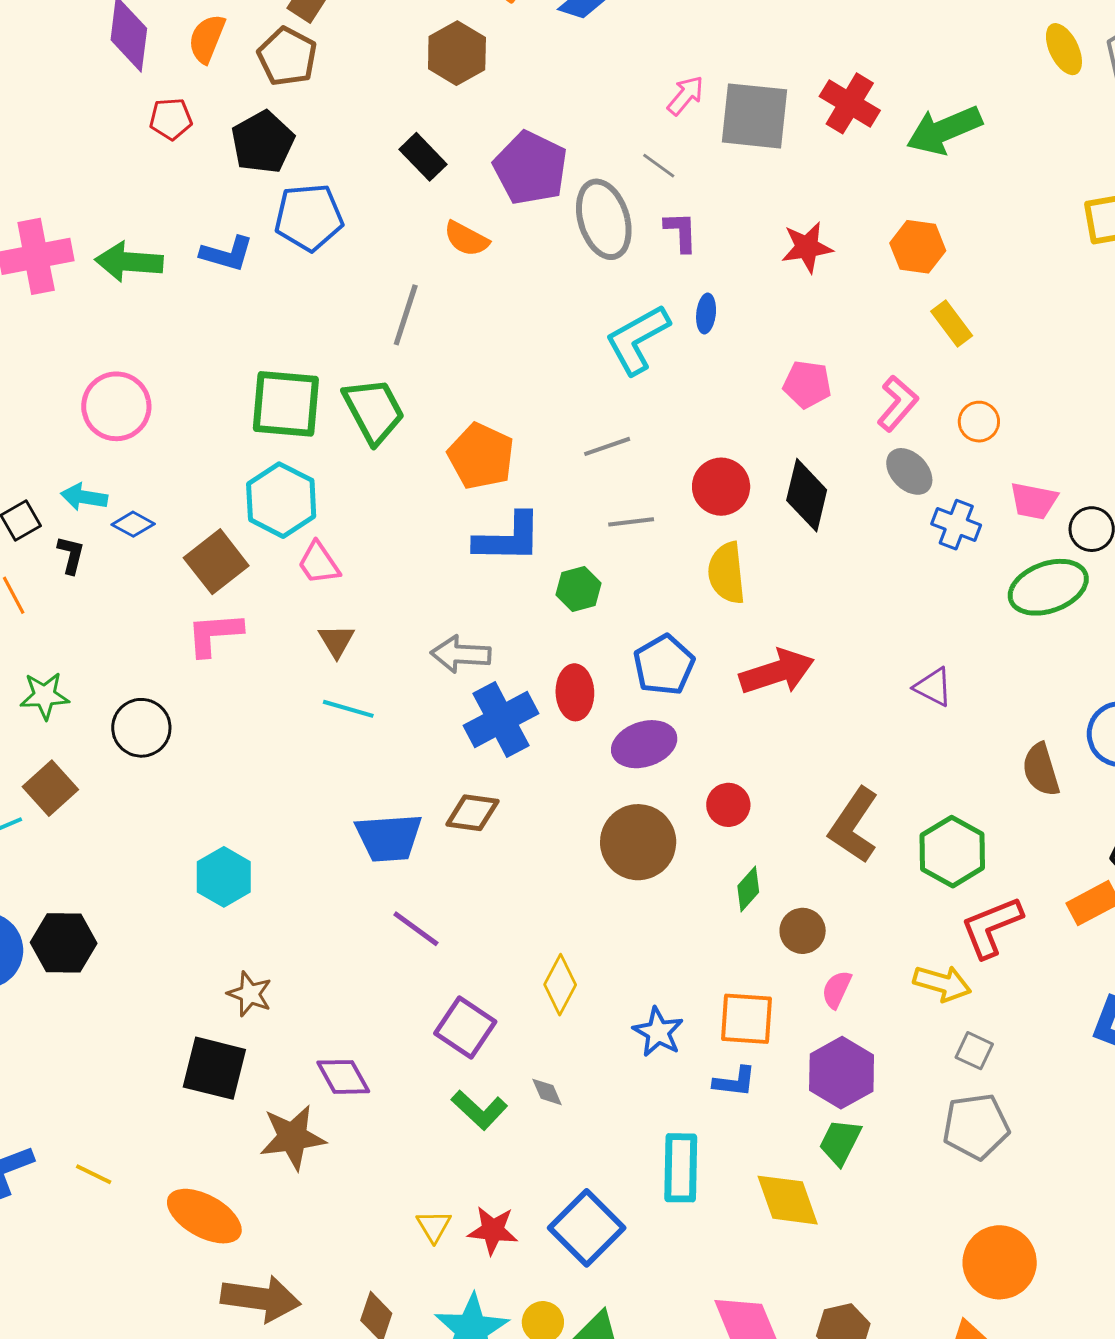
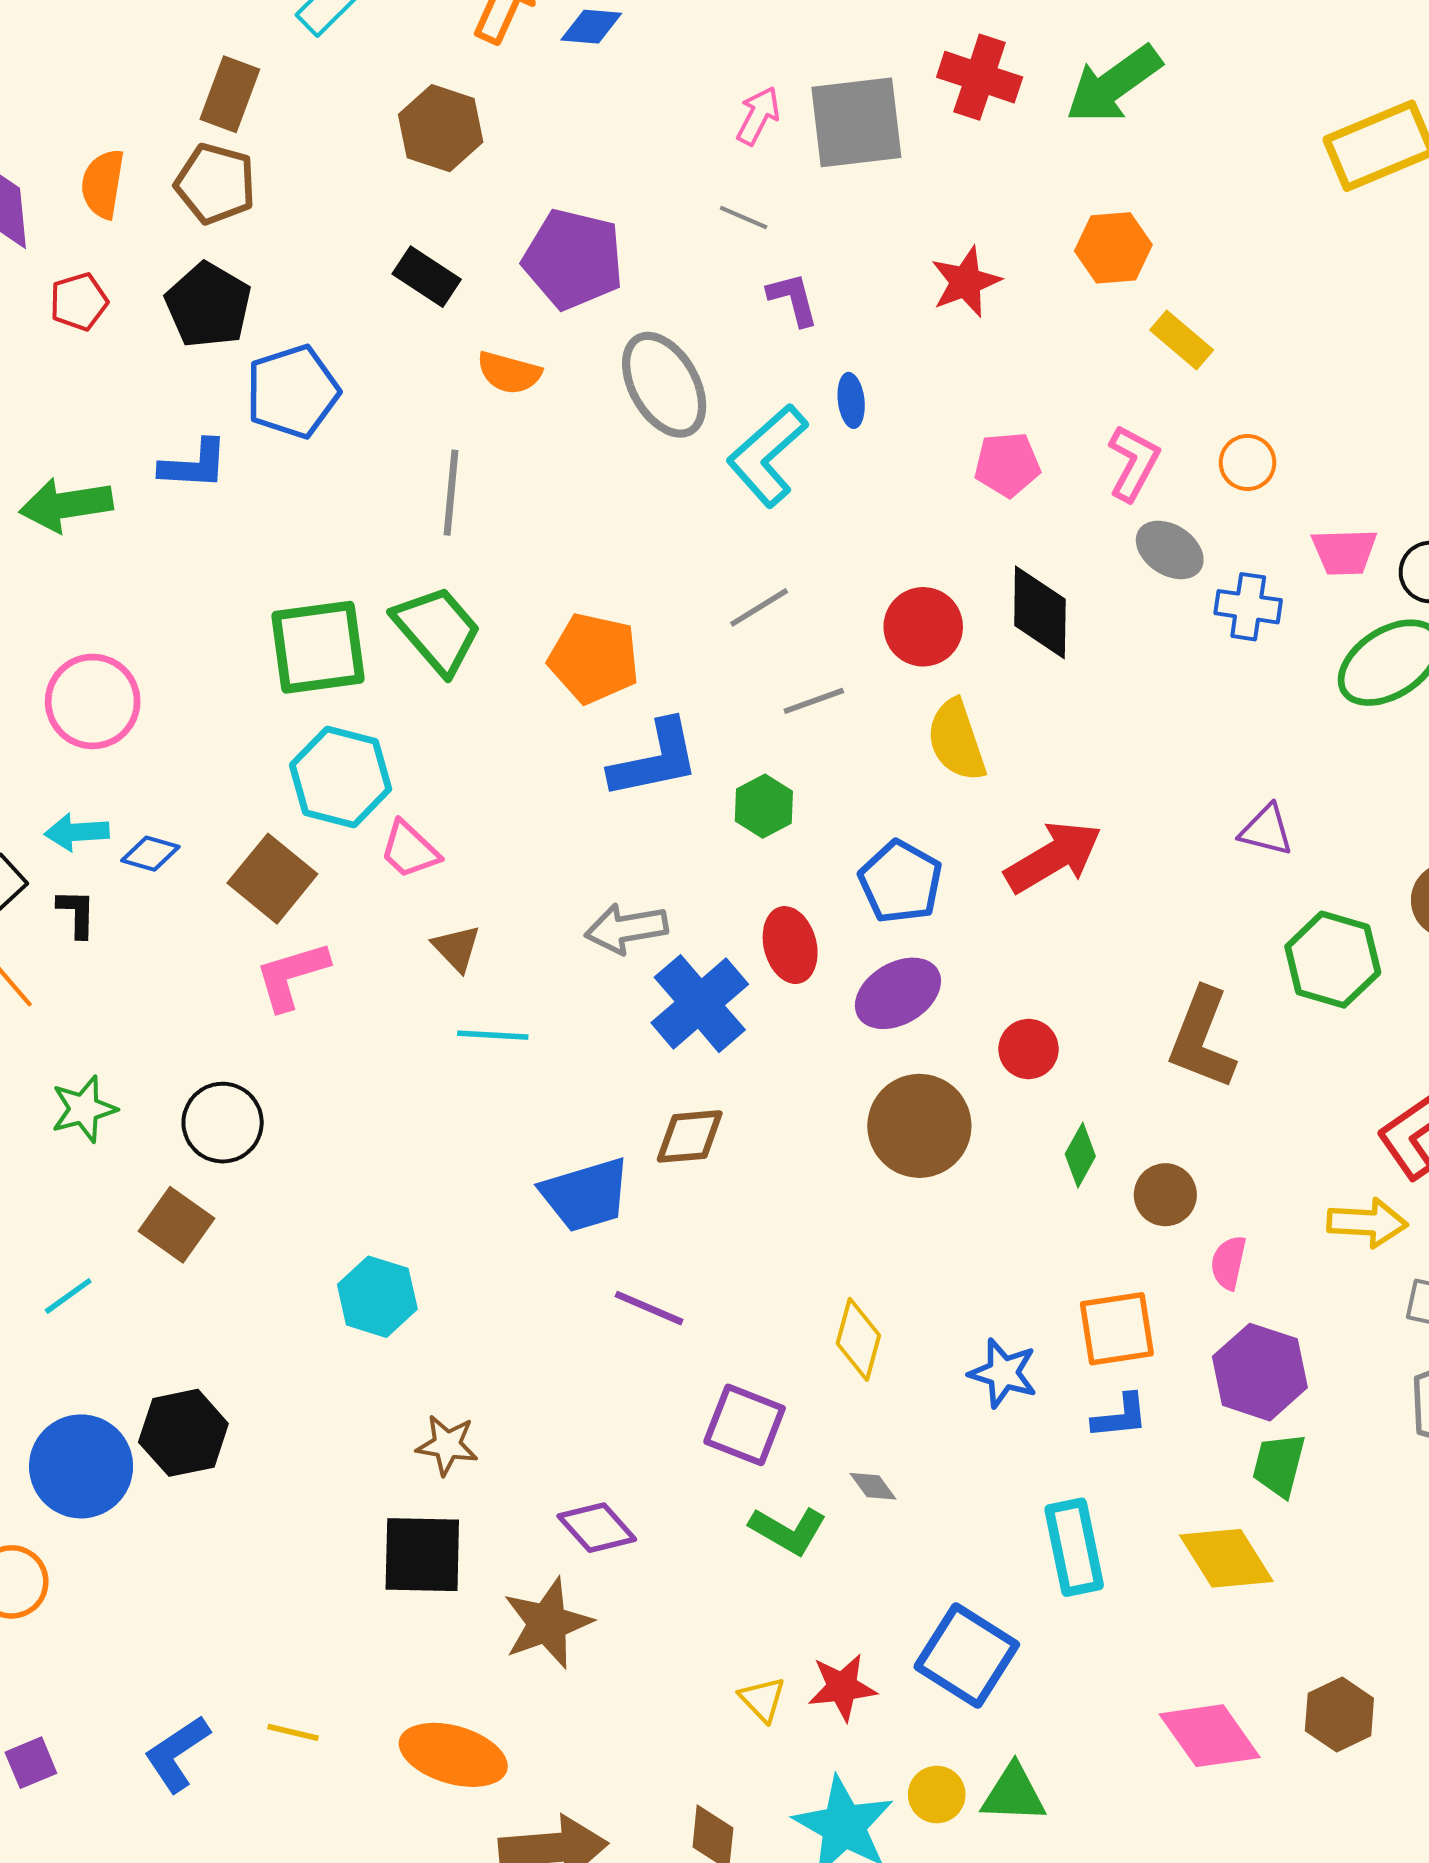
gray ellipse: (604, 219) -> (664, 385), moved
brown square: (50, 788) -> (176, 1225), moved
green hexagon: (952, 852) -> (1333, 960), moved

